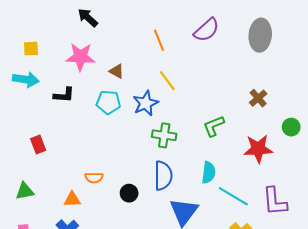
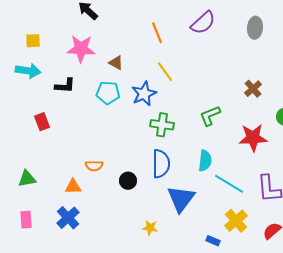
gray ellipse: (260, 35) -> (255, 28), size x0.7
red rectangle: (38, 145) -> (42, 122), moved

